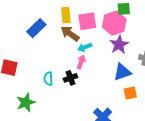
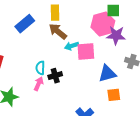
pink square: (87, 21) -> (86, 51), moved
purple star: (119, 45) -> (116, 35), moved, turned 30
pink arrow: (81, 62) -> (39, 84), moved
cyan semicircle: (48, 79) -> (40, 68), moved

